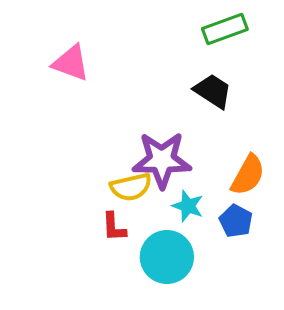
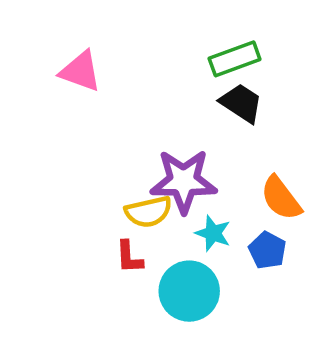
green rectangle: (225, 29) -> (235, 59), moved
orange semicircle: (248, 175) -> (281, 198), turned 114

